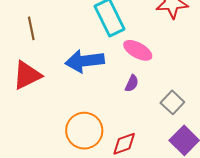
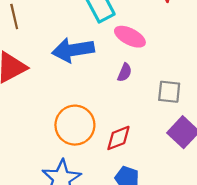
gray square: (172, 102) -> (169, 92), turned -35

